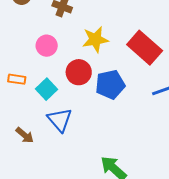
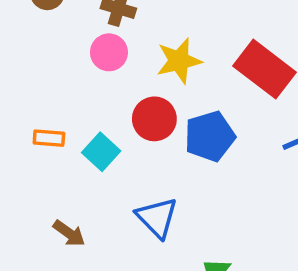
pink circle: (47, 46) -> (109, 52), moved
blue triangle: (60, 120) -> (157, 218), moved

